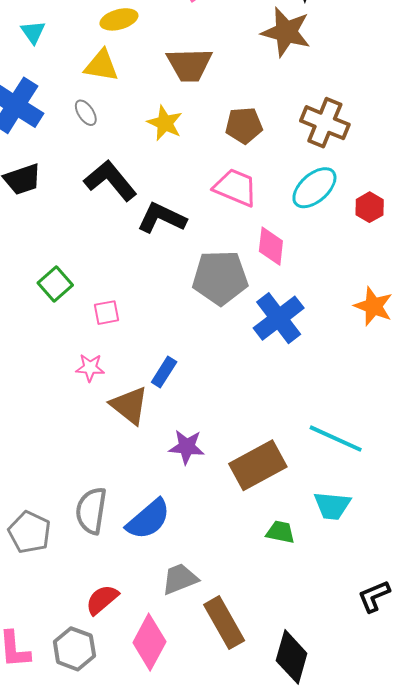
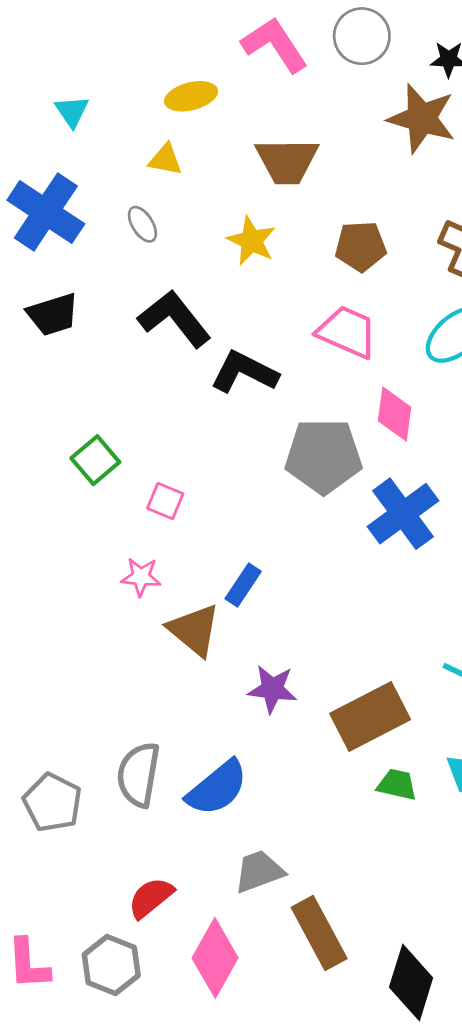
yellow triangle: (101, 66) -> (165, 160), size x0.7
pink square: (107, 313) -> (165, 501), turned 32
green trapezoid: (280, 532) -> (397, 785), moved

